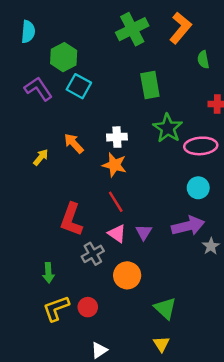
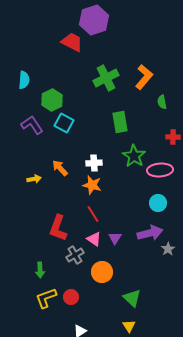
yellow arrow: (41, 157) -> (34, 179), turned 40

